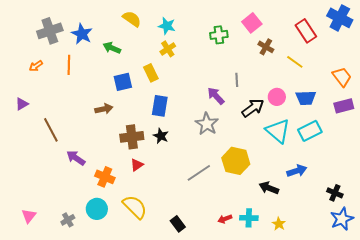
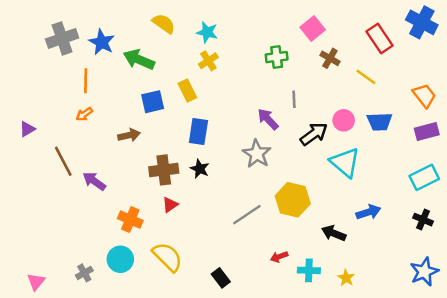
green cross: (219, 35) -> (277, 57), moved
green arrow: (112, 48) -> (139, 60), size x1.4
orange arrow: (36, 66) -> (84, 114), moved
cyan rectangle: (310, 131) -> (424, 177), moved
purple arrow: (76, 158) -> (94, 181), moved
black cross: (335, 193) -> (423, 220), moved
pink triangle: (29, 216) -> (36, 282), moved
red arrow: (225, 219) -> (279, 257), moved

